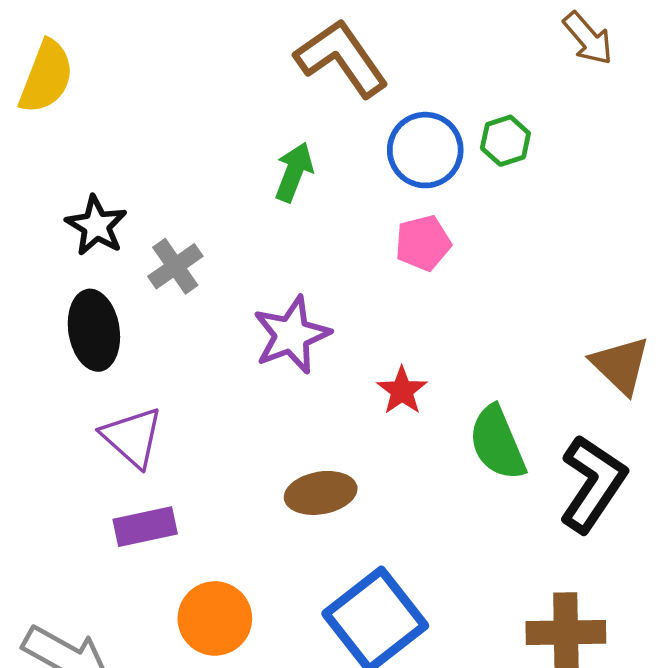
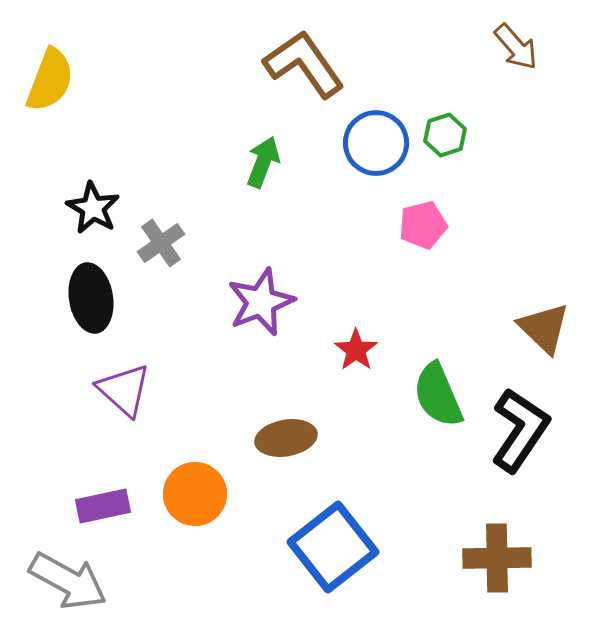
pink pentagon: (423, 243) -> (423, 225), moved
purple rectangle: (145, 527) -> (103, 506), moved
orange circle: (215, 618) -> (195, 494), moved

